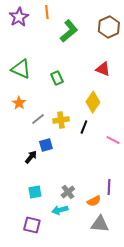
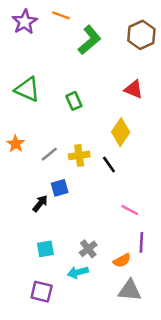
orange line: (47, 12) -> (61, 15), turned -64
orange star: (19, 103) -> (16, 144), moved
black line: (84, 127) -> (109, 165), turned -56
pink line: (113, 140) -> (130, 210), moved

